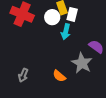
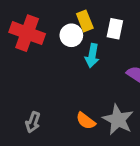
white rectangle: (72, 14) -> (115, 29), moved
gray star: (82, 63) -> (118, 120), moved

